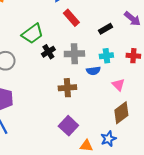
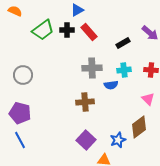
green trapezoid: (32, 34) -> (43, 30), moved
black cross: (48, 52) -> (67, 30), moved, turned 32
pink triangle: (118, 85) -> (148, 99), moved
blue star: (108, 139) -> (118, 140), moved

